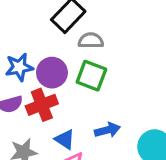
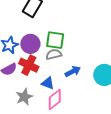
gray semicircle: (91, 41) -> (54, 54), moved
red cross: (42, 105) -> (29, 65), turned -30

